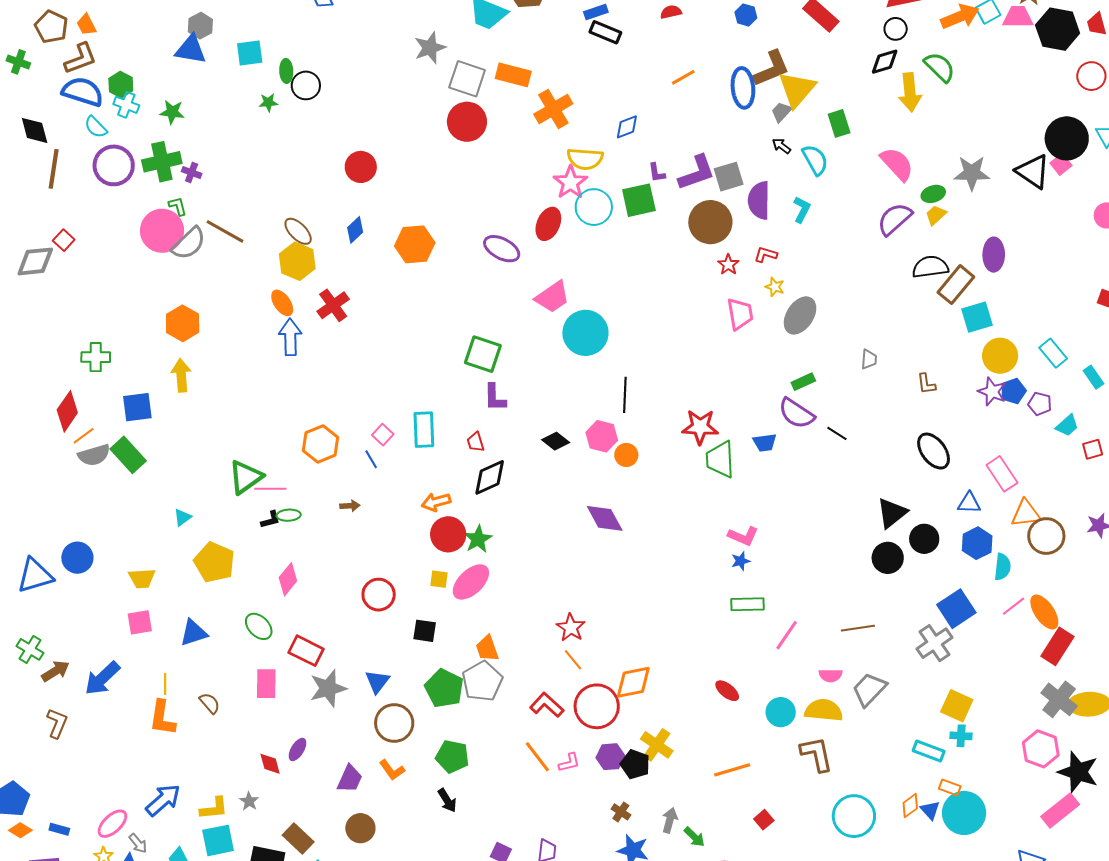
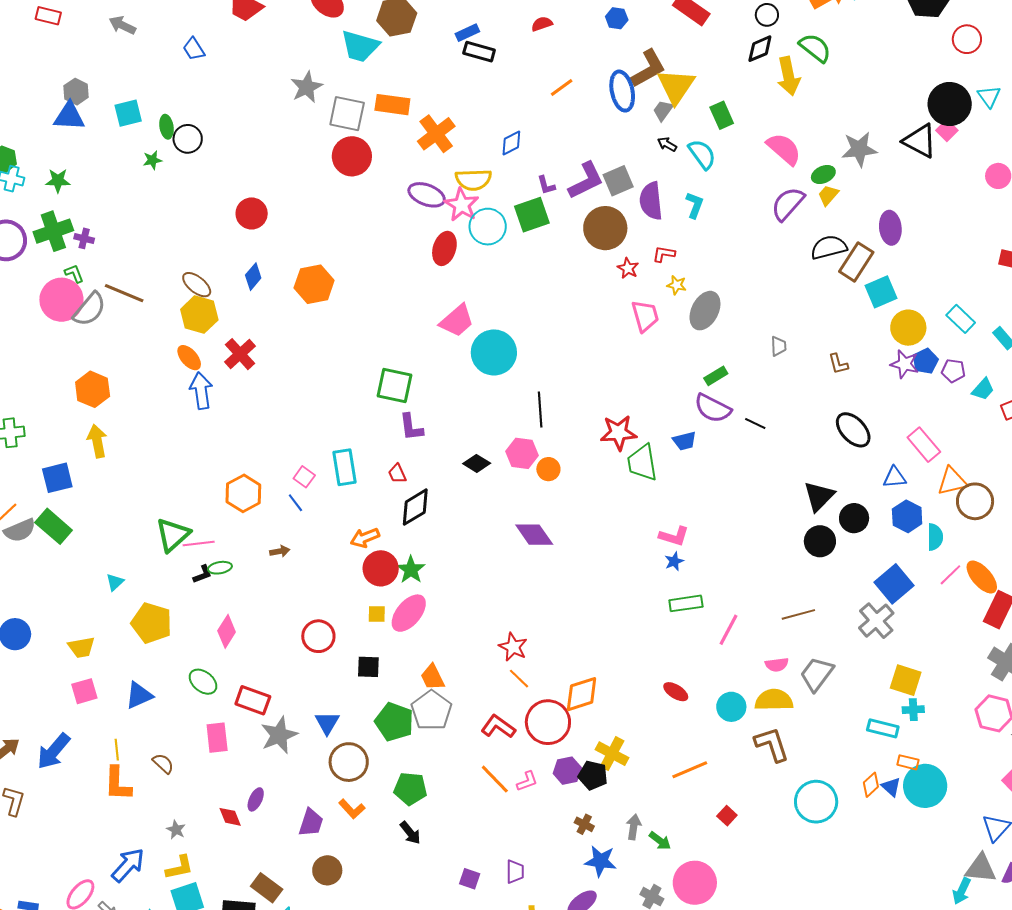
purple ellipse: (502, 249) -> (427, 195), moved
gray star: (249, 801) -> (176, 830), moved

